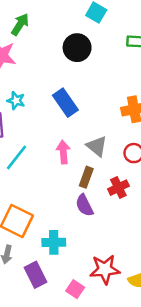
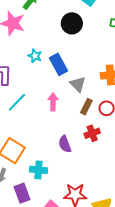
cyan star: (16, 101) -> (35, 56), moved
gray triangle: (97, 146) -> (78, 84), moved
brown rectangle: (86, 177) -> (86, 107), moved

